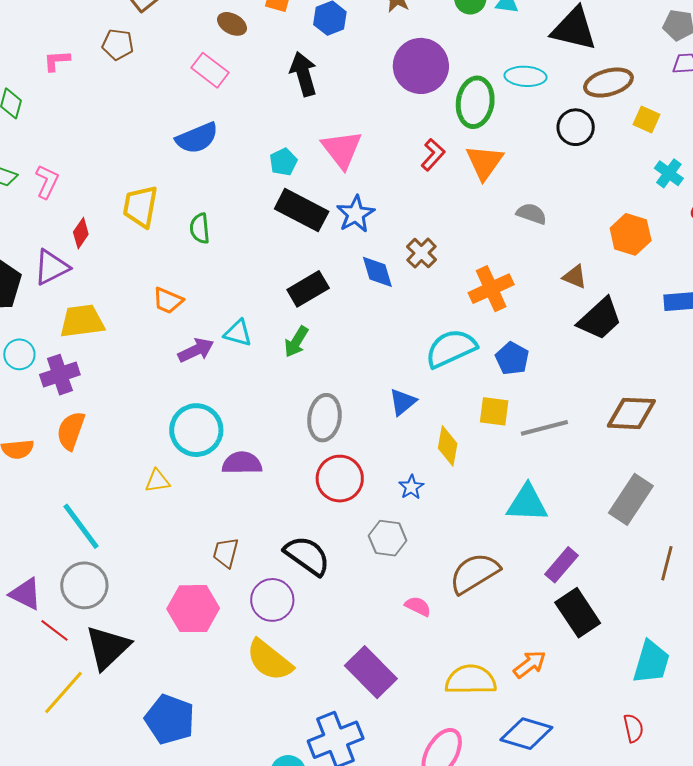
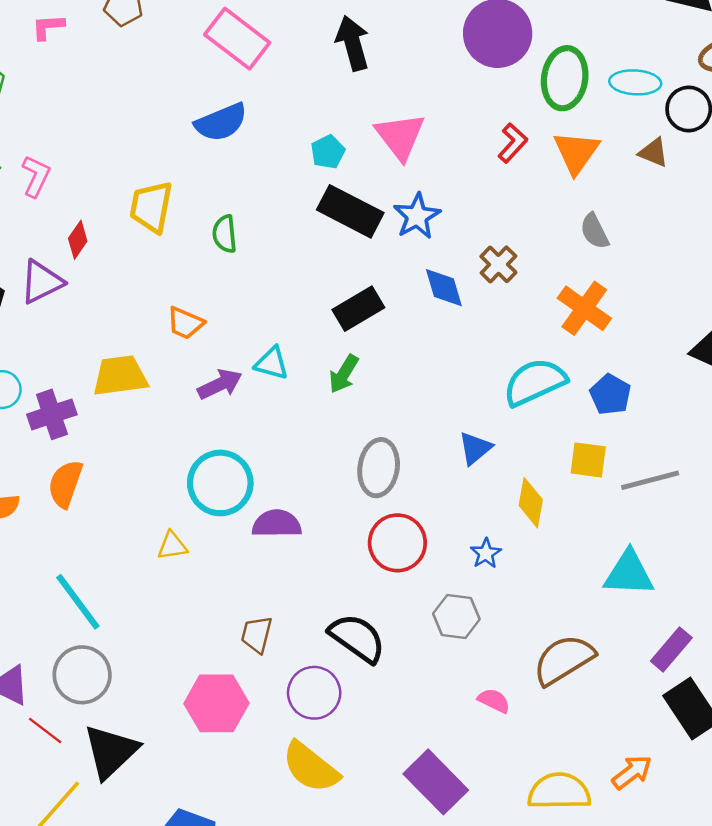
pink rectangle: (210, 70) -> (237, 39), size x1.4
cyan ellipse: (525, 76) -> (635, 82), moved
gray semicircle: (531, 214) -> (595, 231), moved, turned -136
brown triangle: (575, 277) -> (654, 152), moved
orange cross: (491, 289) -> (584, 308), turned -30
yellow trapezoid: (82, 321) -> (120, 376), moved

